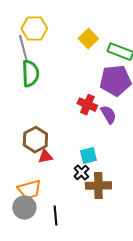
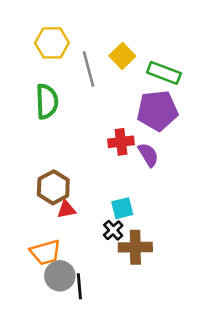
gray line: (23, 49) -> (88, 69), moved
red cross: (87, 105) -> (121, 142), turned -30
gray circle: (24, 208) -> (60, 276), moved

